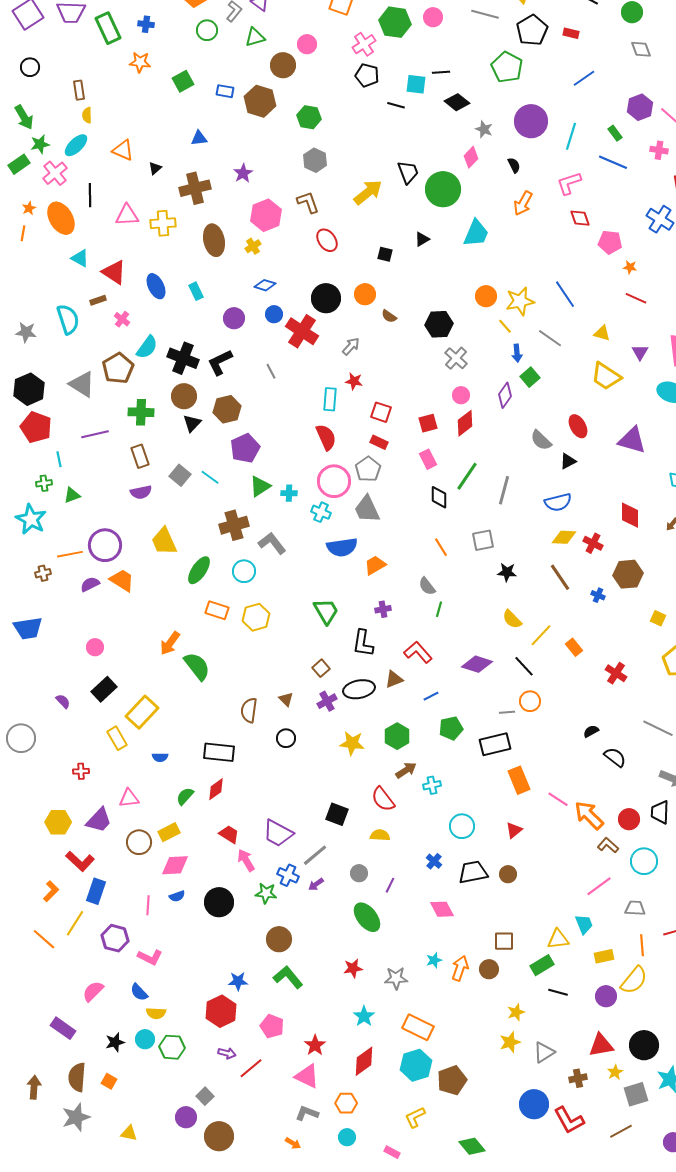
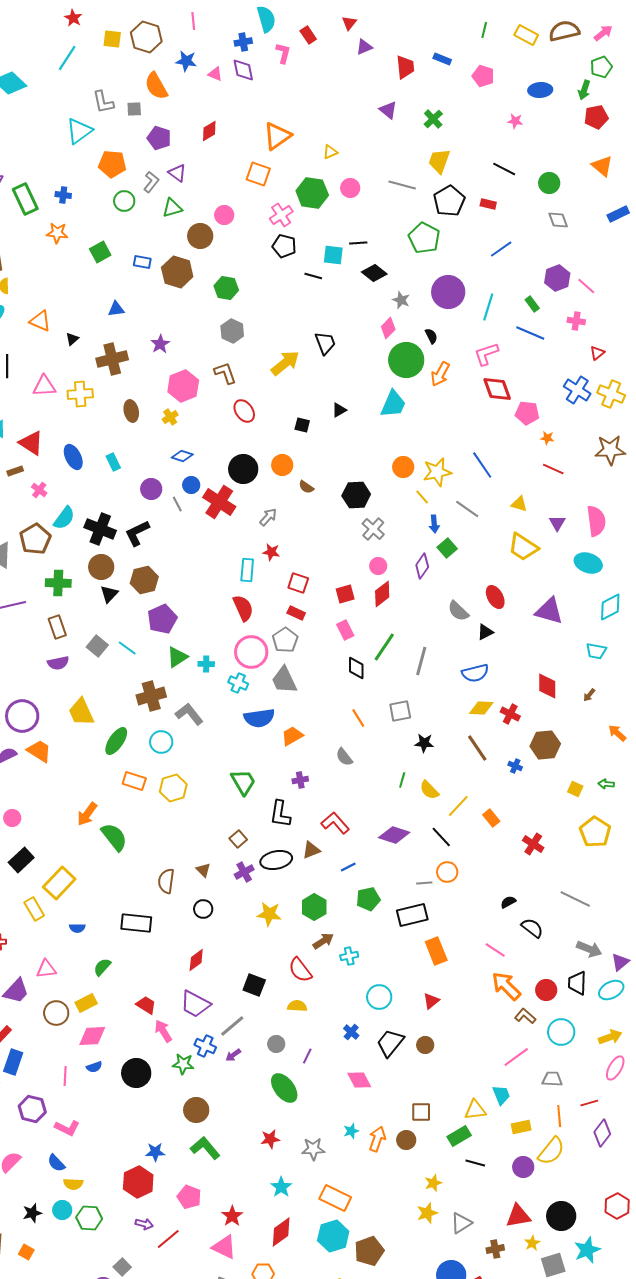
green circle: (443, 189) -> (406, 360), moved
red diamond: (580, 218) -> (497, 389), size x1.4
brown ellipse: (214, 240) -> (131, 411), size x0.7
gray line: (271, 371) -> (177, 504), moved
green line: (439, 609) -> (402, 780), moved
red diamond: (216, 789) -> (196, 960), moved
pink line: (558, 799) -> (495, 950), moved
black trapezoid: (473, 872) -> (390, 1043), turned -40

